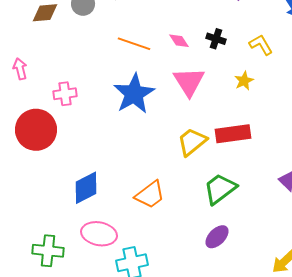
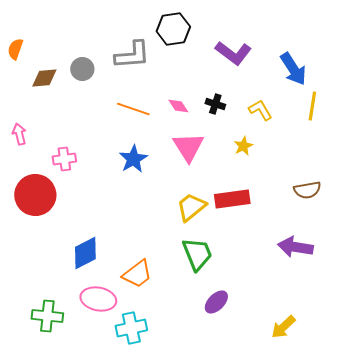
blue star: (134, 94) -> (133, 159), size x0.7
green trapezoid: (220, 189) -> (197, 254), moved, turned 105
orange trapezoid: (150, 195) -> (137, 274), moved

